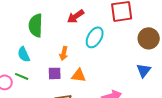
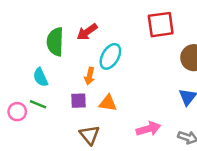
red arrow: (76, 16) -> (87, 32), moved
cyan ellipse: (95, 37) -> (110, 56), moved

